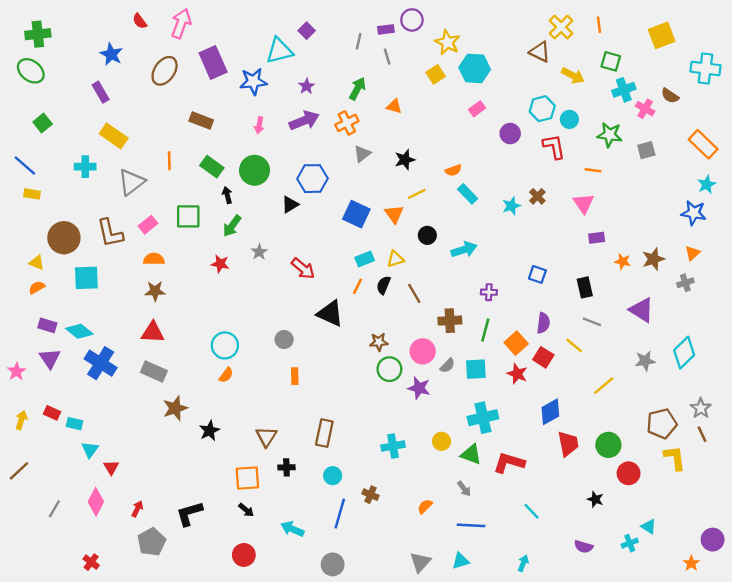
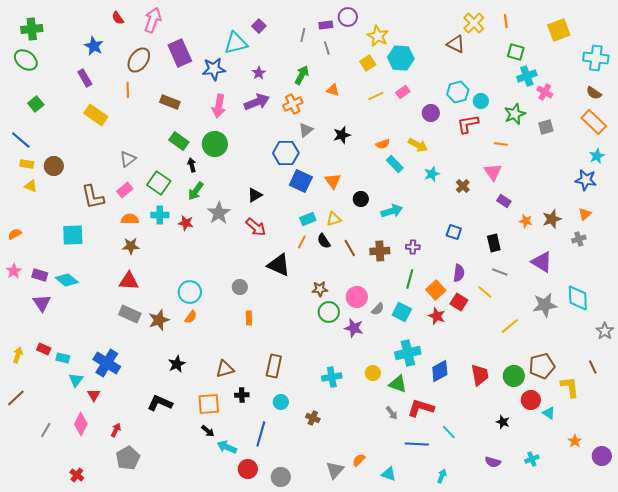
yellow arrow: (573, 76) -> (418, 145), moved
brown semicircle: (670, 96) -> (594, 93), moved
pink arrow: (259, 125) -> (219, 106), size x1.6
green star: (610, 135) -> (515, 114), turned -30
red L-shape: (554, 147) -> (468, 124), turned -90
orange line: (169, 161) -> (128, 90), moved
cyan cross: (85, 167) -> (160, 215), moved
blue hexagon: (312, 179) -> (286, 153), moved
gray triangle: (131, 182) -> (128, 159), moved, size x0.7
yellow line: (417, 194) -> (376, 96), moved
brown cross: (537, 196) -> (463, 186), moved
black triangle: (290, 205) -> (255, 195), moved
green square: (188, 216) -> (159, 183), turned 35
brown circle: (64, 238) -> (54, 166), moved, size x0.7
purple rectangle: (597, 238) -> (504, 201), turned 40
gray star: (259, 252) -> (219, 213), size x1.6
yellow triangle: (37, 263) -> (31, 186), moved
black semicircle: (384, 285) -> (324, 241), turned -56
orange semicircle: (37, 287) -> (15, 234), moved
brown cross: (450, 321) -> (380, 251), moved
cyan diamond: (684, 353) -> (578, 298), turned -48
gray star: (645, 361) -> (545, 305), size x1.4
blue cross: (101, 363) -> (107, 363), moved
cyan square: (476, 369) -> (402, 312), turned 30
pink star: (17, 371) -> (14, 271), moved
brown star: (175, 408) -> (159, 320), moved
gray star: (701, 408) -> (605, 331), moved
blue diamond: (550, 412) -> (440, 371), moved
brown pentagon: (662, 424) -> (542, 366), moved
brown triangle: (266, 437) -> (225, 369), turned 42
red L-shape: (509, 463) -> (421, 408), moved
orange semicircle: (425, 506) -> (359, 460), moved
black L-shape: (189, 514) -> (160, 403), moved, turned 40
blue line: (340, 514) -> (261, 434), moved
blue line: (471, 525) -> (417, 444), moved
cyan triangle: (649, 527) -> (549, 413), moved
cyan arrow: (292, 529) -> (227, 447), moved
red circle: (244, 555) -> (248, 469), moved
cyan triangle: (460, 561) -> (389, 474), turned 35
gray triangle: (420, 562) -> (335, 470), moved
orange star: (691, 563) -> (575, 441), moved

